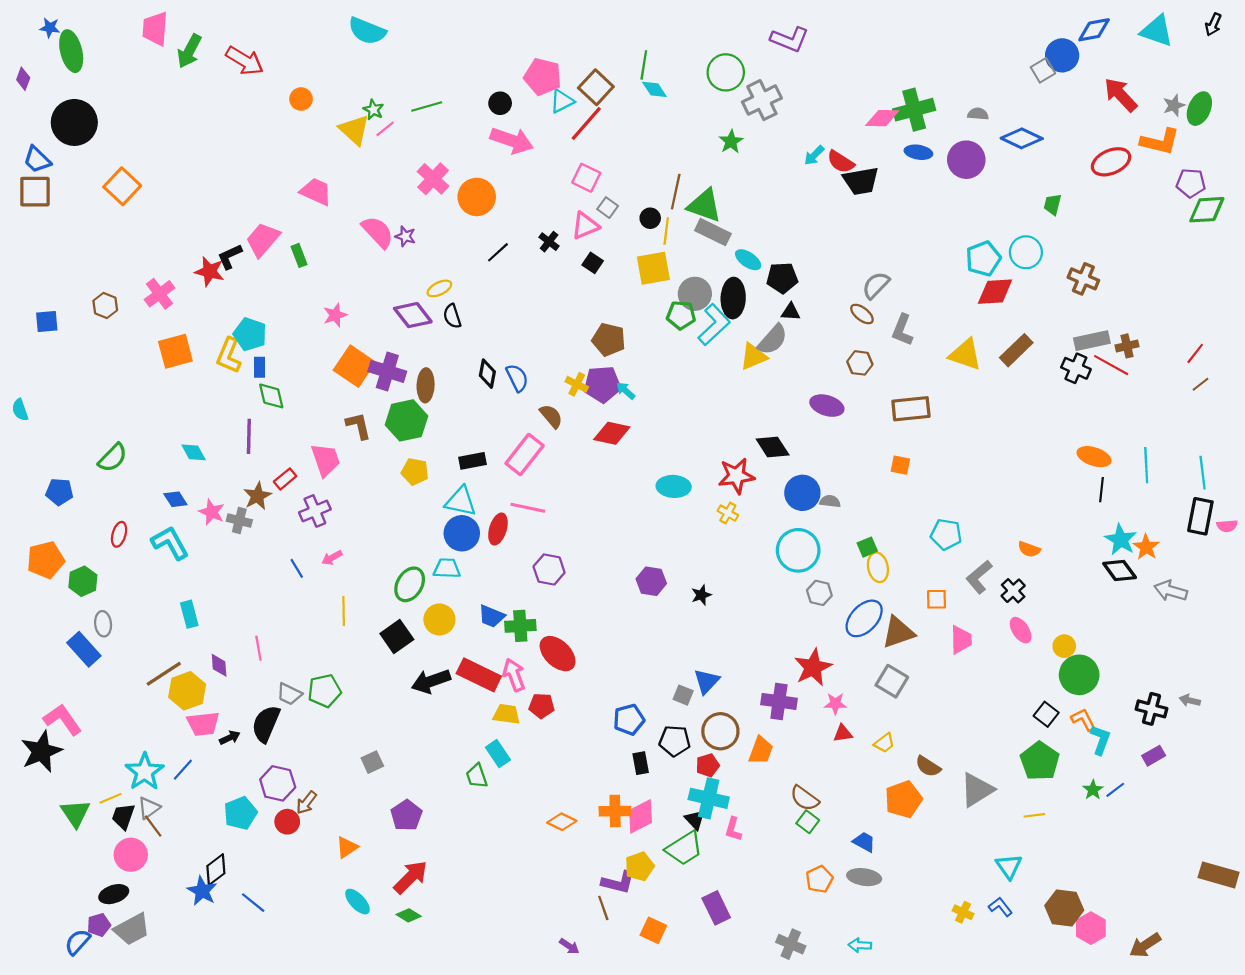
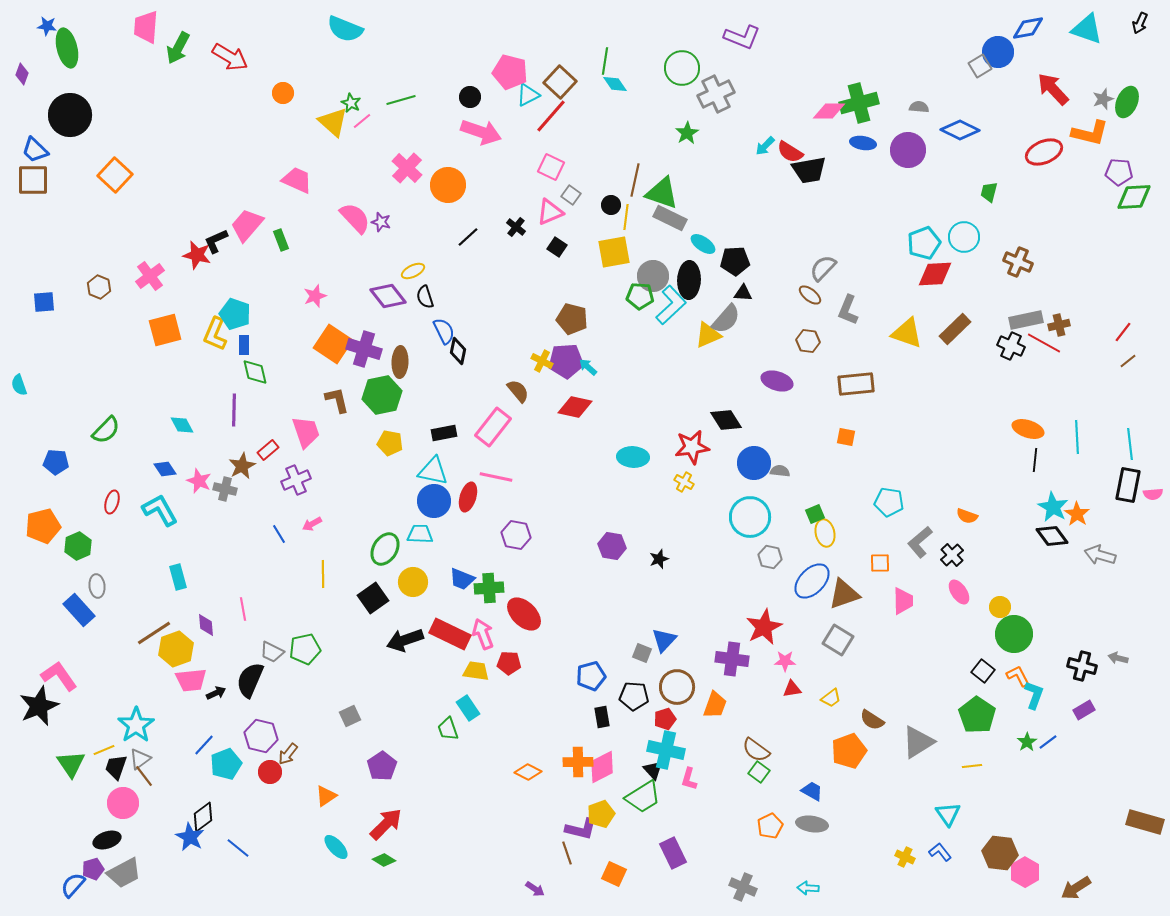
blue semicircle: (517, 378) -> (444, 331), moved
blue line: (183, 770) -> (204, 745), moved

